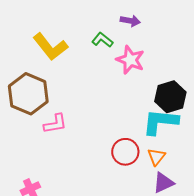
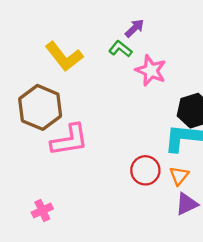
purple arrow: (130, 21) -> (135, 28), moved, turned -54
pink L-shape: (55, 124) -> (69, 140), size x1.5

